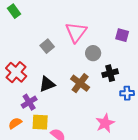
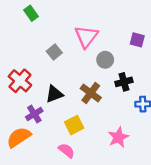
green rectangle: (14, 11) -> (31, 13), moved
yellow square: (40, 122) -> (74, 125), moved, turned -30
orange semicircle: (15, 123) -> (19, 137), size x1.6

